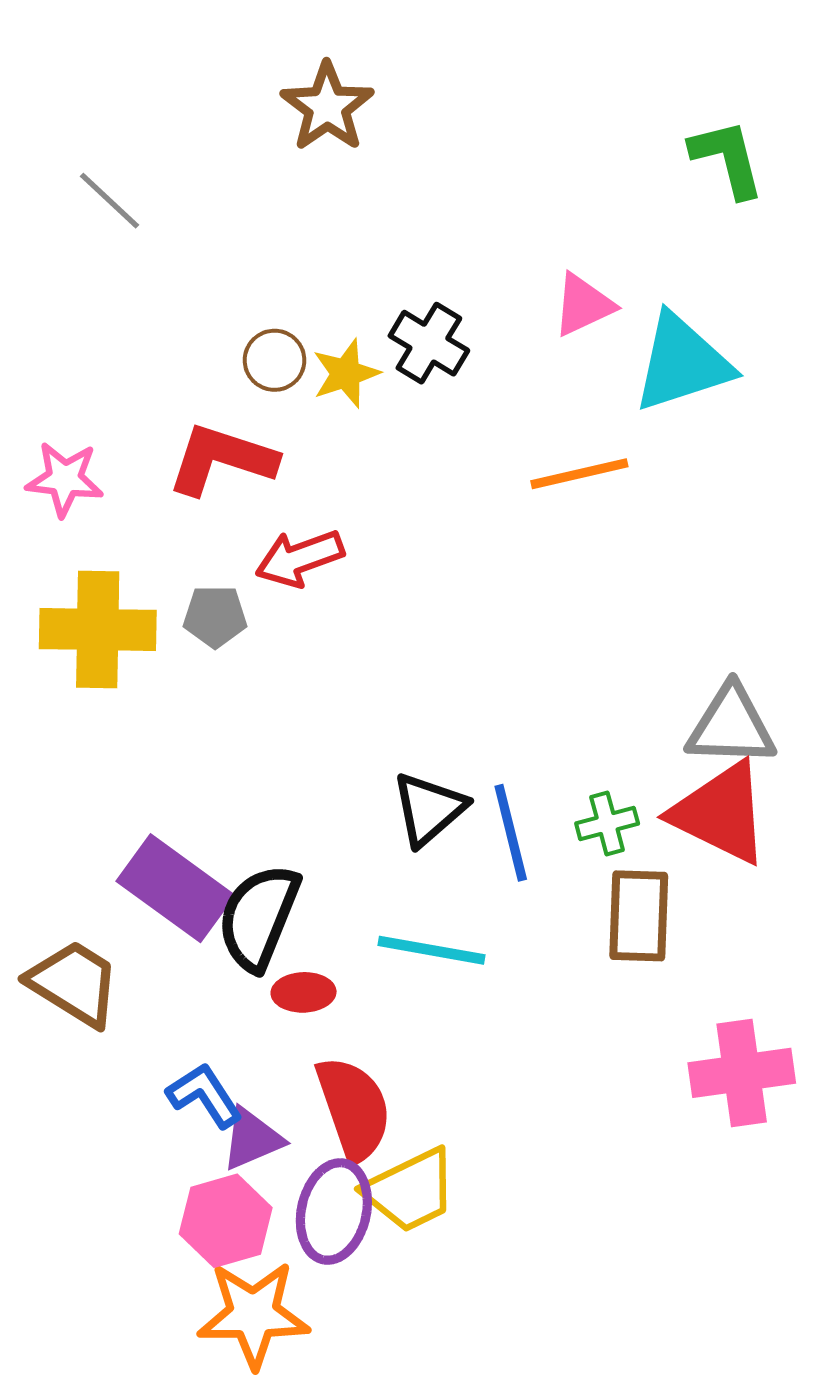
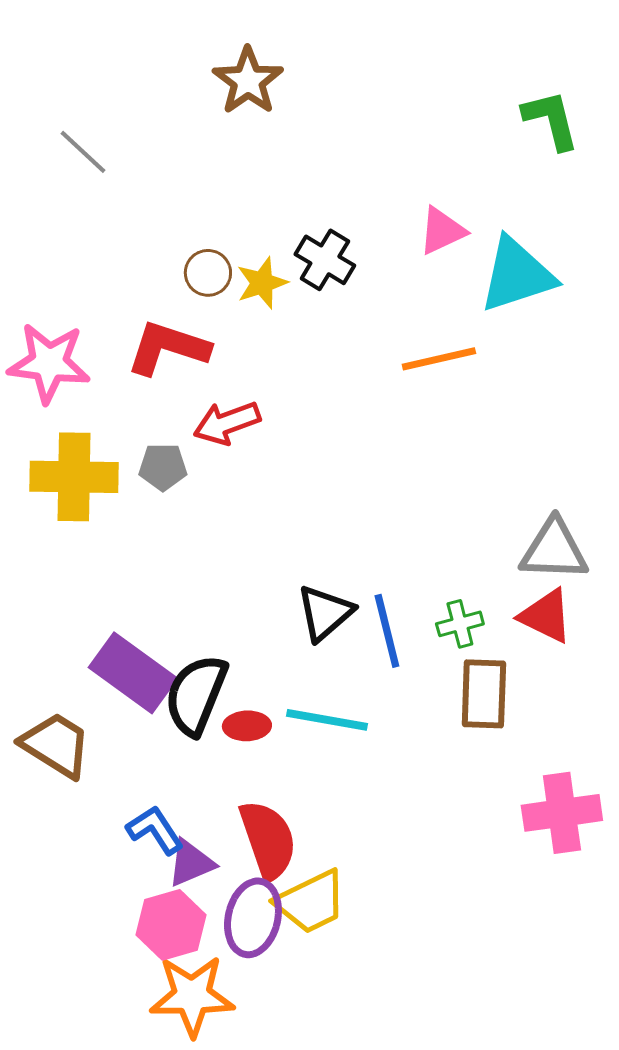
pink star: (65, 479) -> (49, 363), size x1.4
red triangle: (721, 813) -> (546, 616), size x0.7
red ellipse: (304, 992) -> (247, 726), moved

